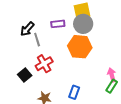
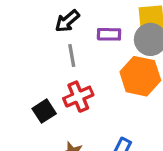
black arrow: (27, 29) -> (67, 21), moved

